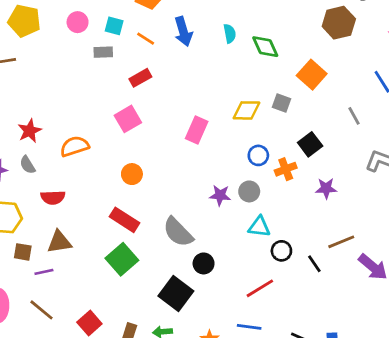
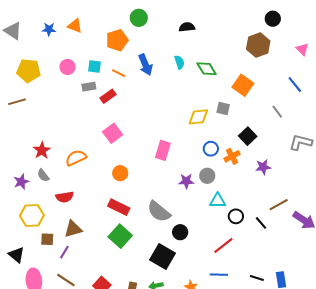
red rectangle: (140, 78) -> (108, 96), moved
pink rectangle: (197, 130) -> (163, 150), moved
purple line: (44, 272) -> (64, 252), turned -40

